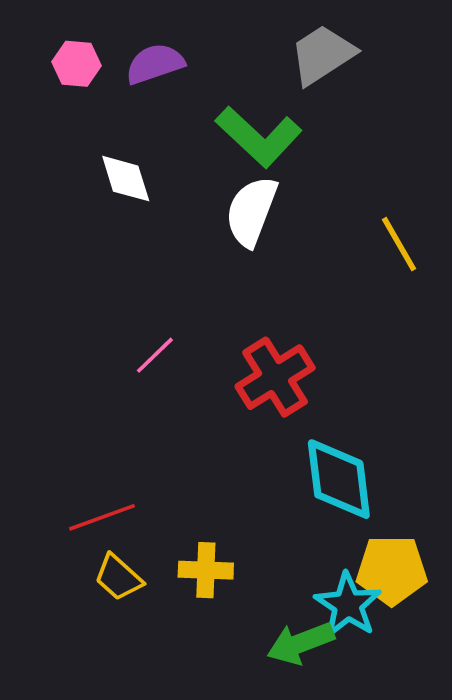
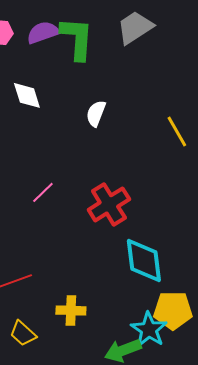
green L-shape: (259, 137) -> (77, 38), moved, turned -129
white semicircle: (251, 211) -> (96, 113), size x0.7
yellow trapezoid: (118, 577) -> (23, 333), moved

